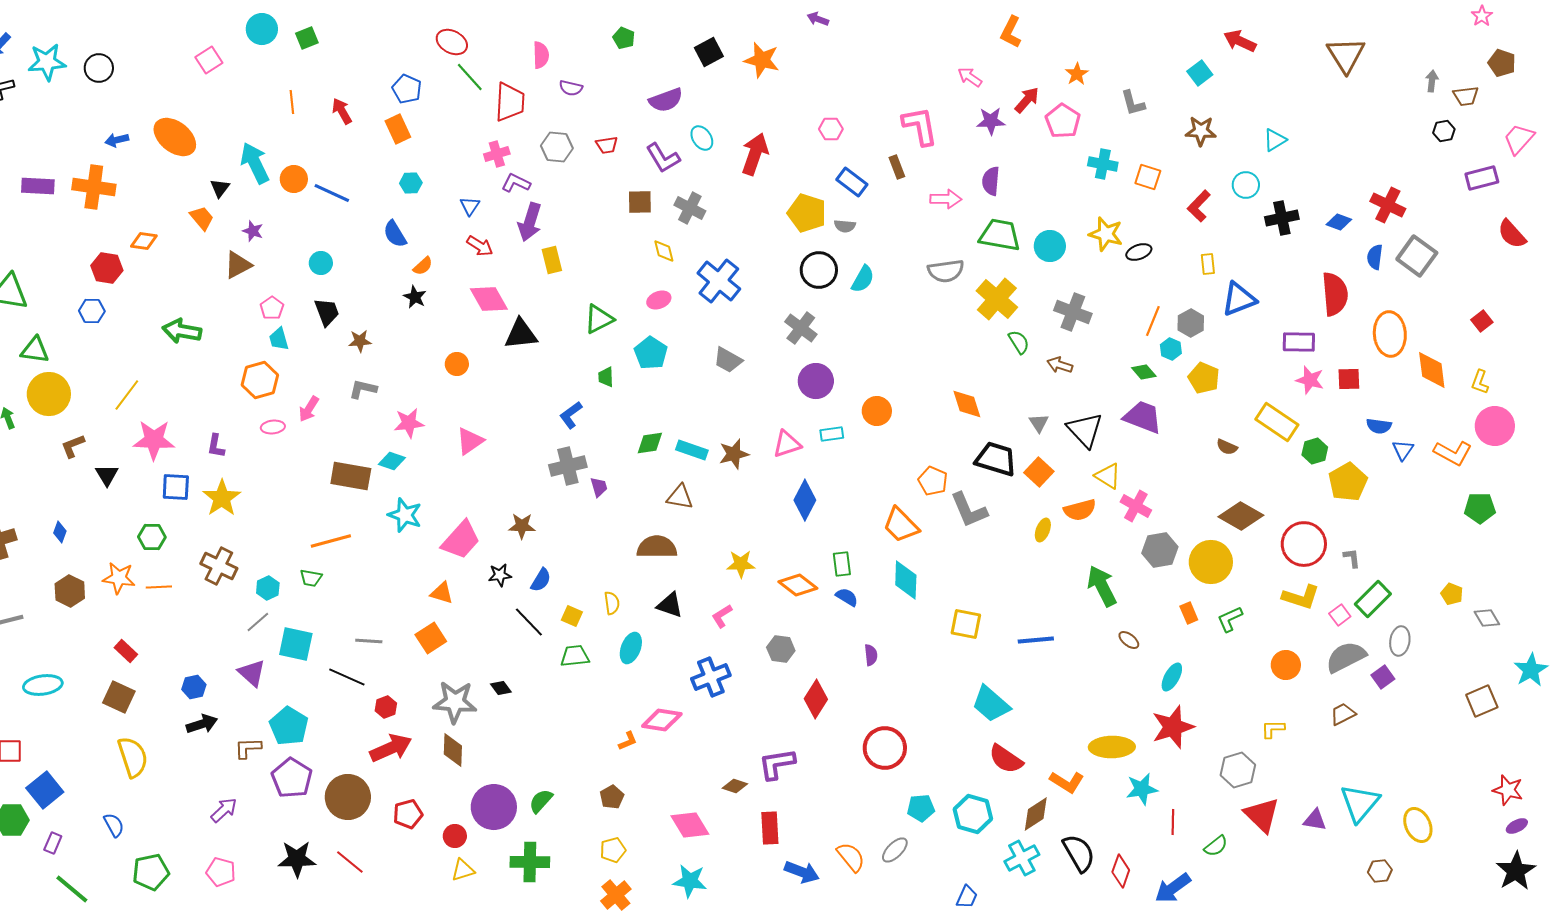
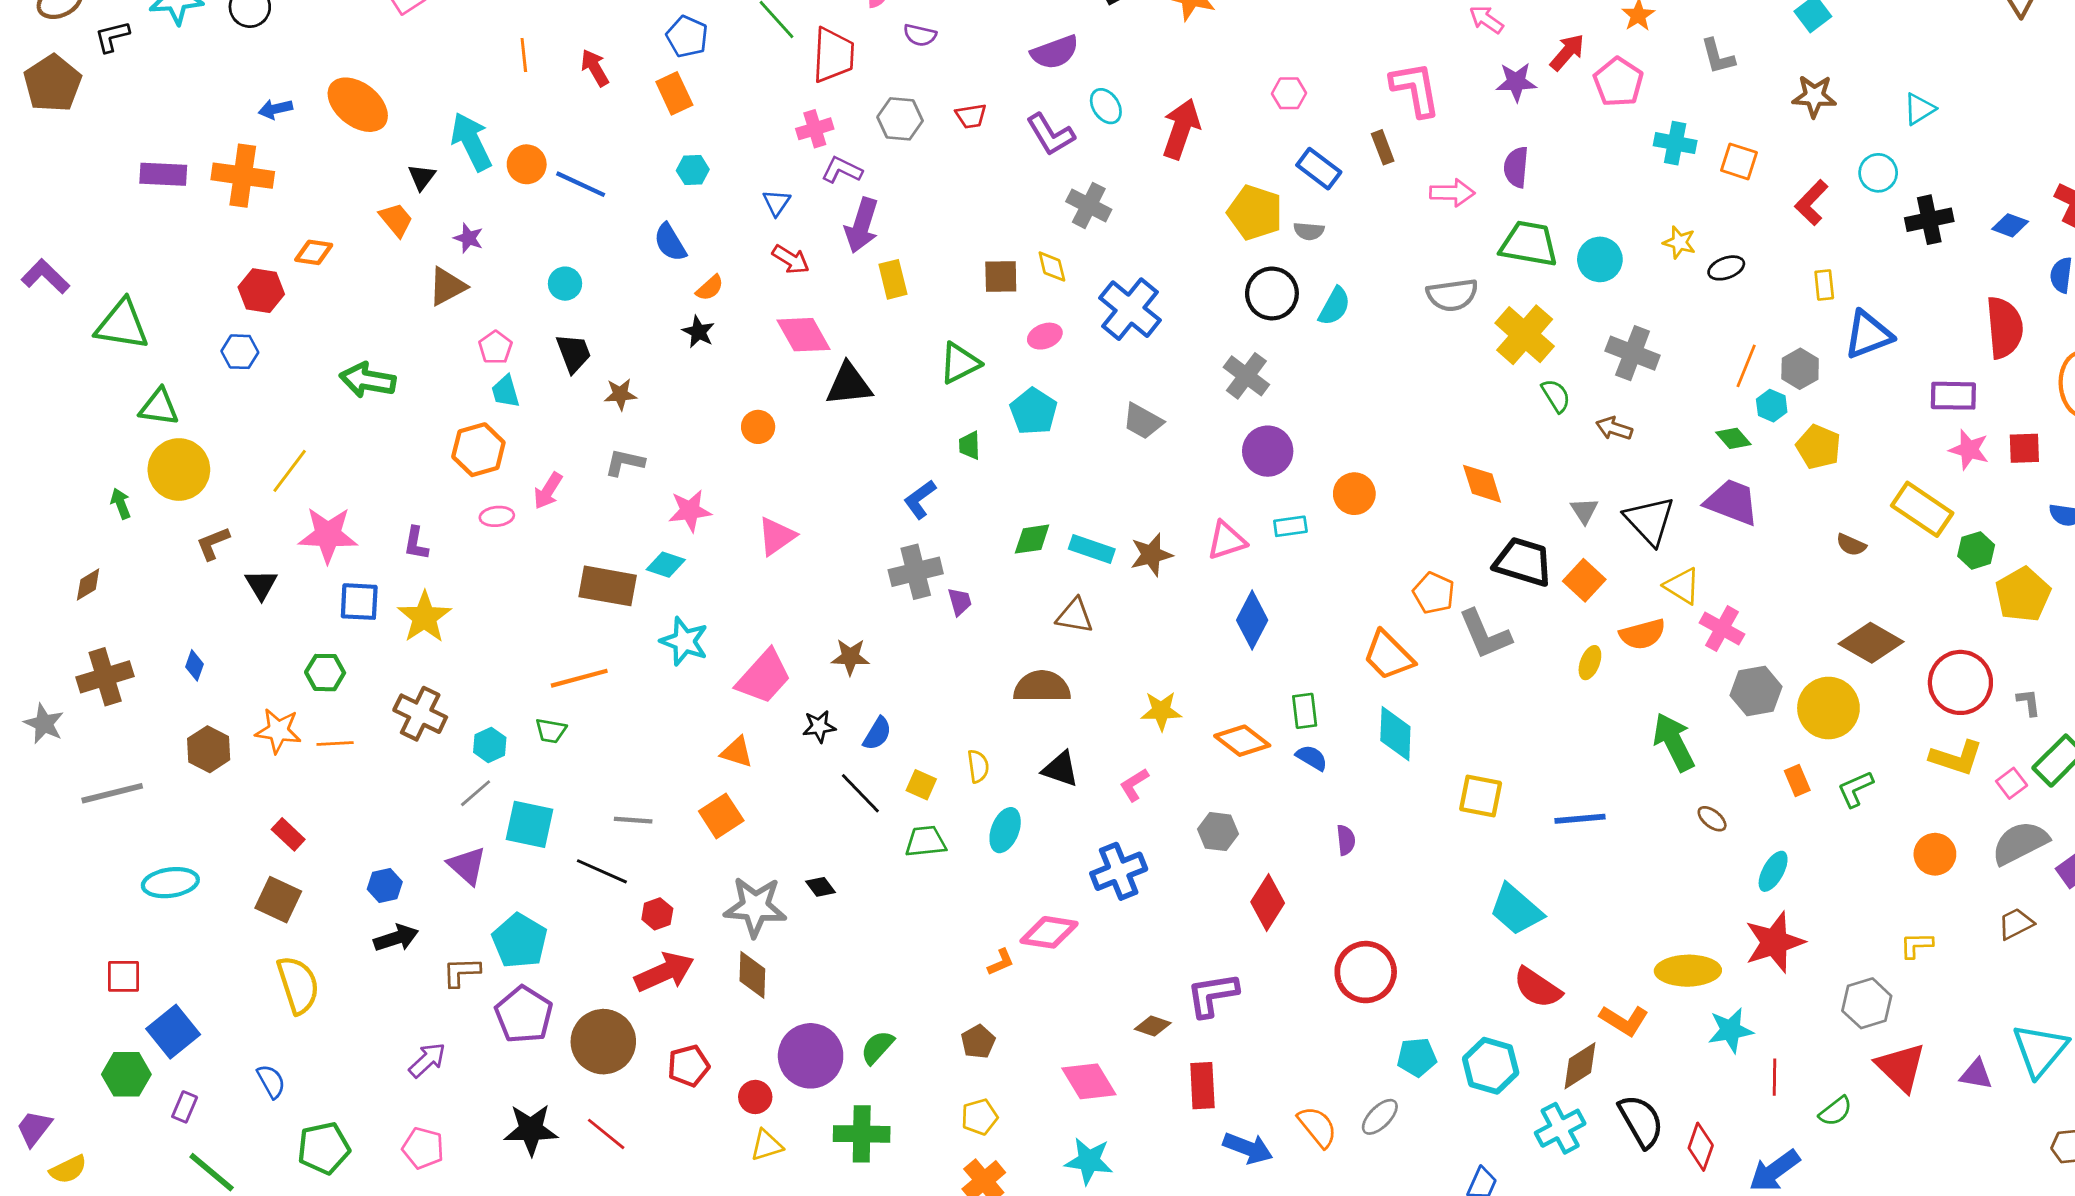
brown square: (640, 202) -> (1001, 276), moved
yellow star: (1106, 234) -> (1679, 242), size x0.7

